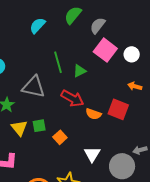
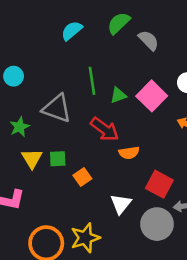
gray semicircle: (98, 26) -> (149, 40), turned 90
pink square: (105, 50) -> (152, 96), moved
red square: (118, 109) -> (159, 184), moved
orange semicircle: (93, 114) -> (129, 153), turned -35

